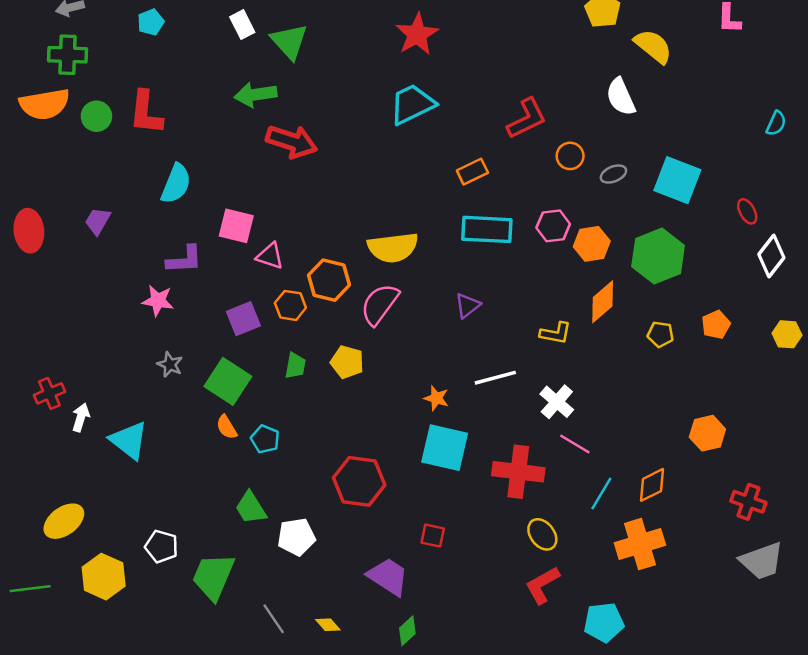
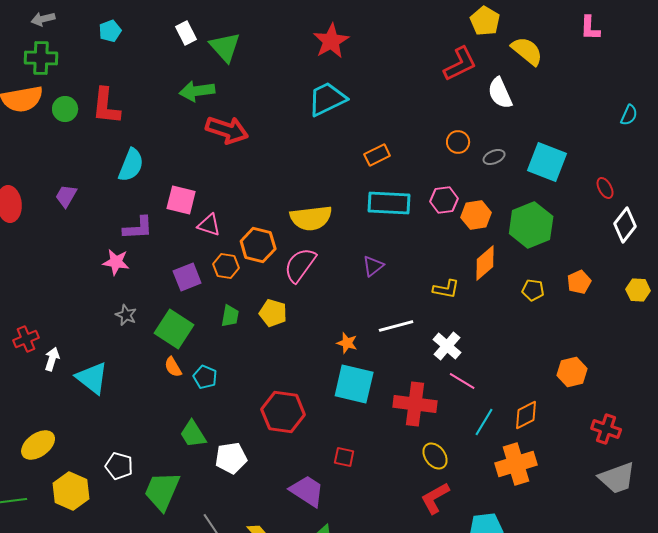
red L-shape: (527, 119) -> (460, 64), moved

